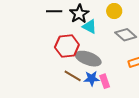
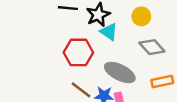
gray ellipse: (88, 59) -> (120, 72), moved

